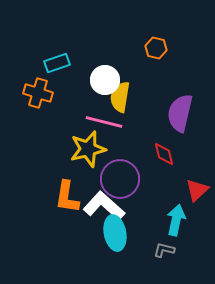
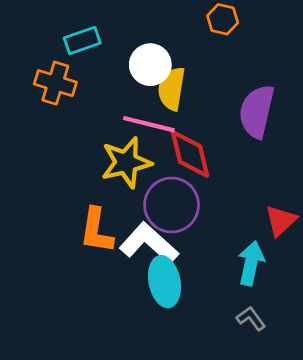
red diamond: (164, 154) -> (190, 154), moved, size x1.5
gray L-shape: (164, 250) -> (251, 318), moved, turned 40

